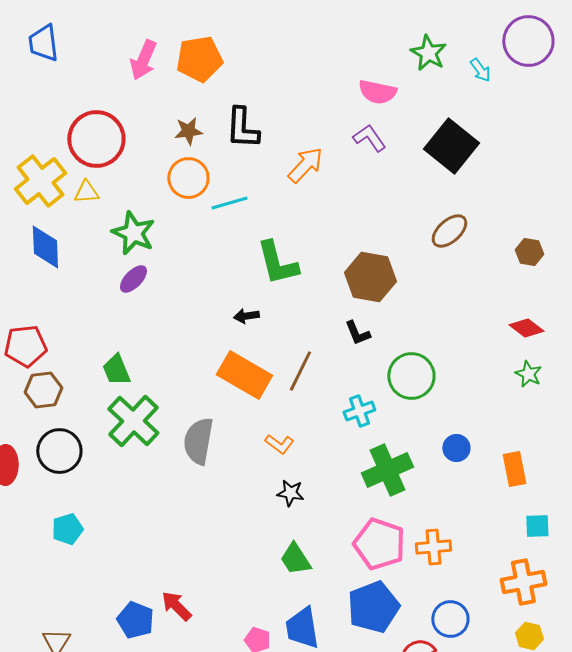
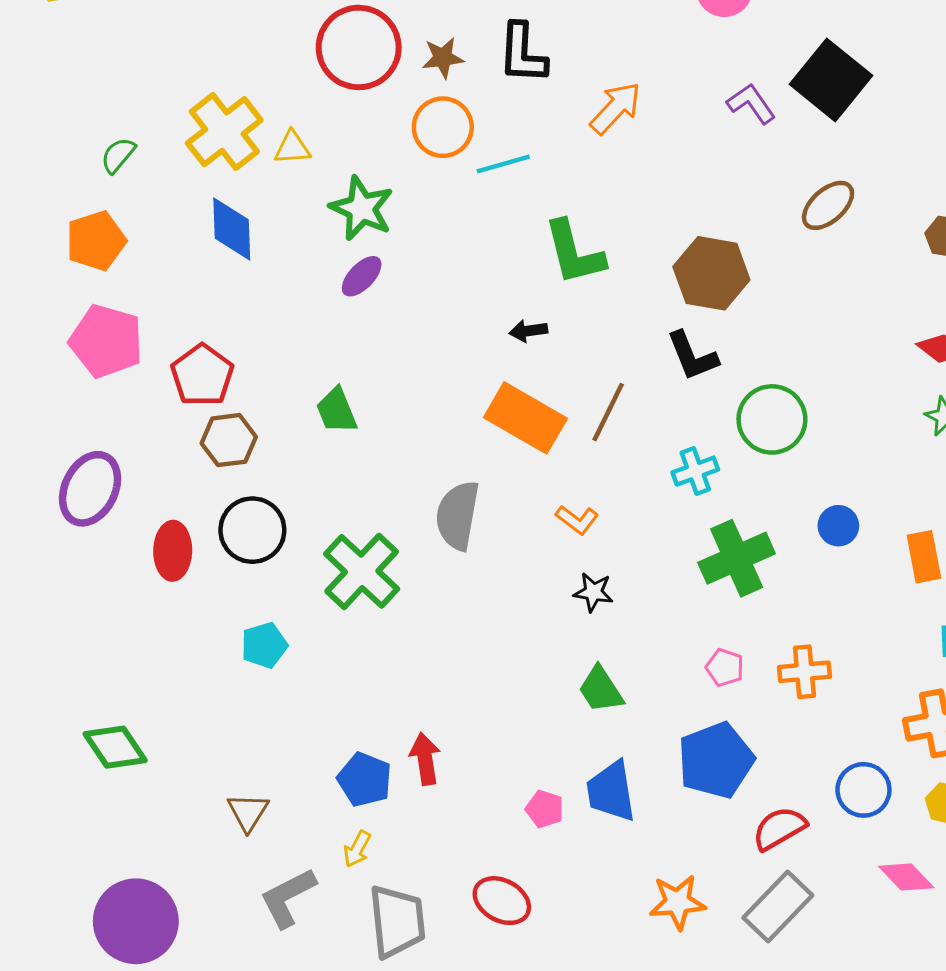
purple L-shape: (369, 138) -> (751, 104), moved
red circle: (96, 139) -> (359, 47), moved
black L-shape: (357, 333) -> (692, 356), size x1.4
red pentagon: (25, 346) -> (202, 375), turned -30
green cross: (133, 421) -> (362, 571), moved
pink pentagon: (379, 544) -> (725, 667), size x0.5
red arrow: (176, 606) -> (425, 759), turned 36
blue circle: (450, 619) -> (863, 790), moved

